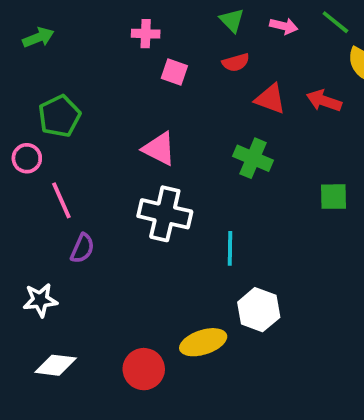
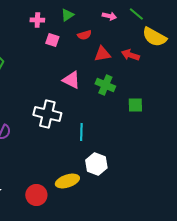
green triangle: (232, 20) -> (67, 15), moved, turned 40
red triangle: (270, 99) -> (102, 54), turned -30
pink triangle: (159, 149) -> (71, 80), moved
green cross: (253, 158) -> (105, 85), moved

